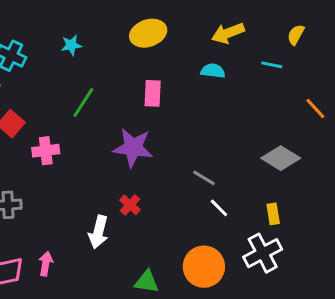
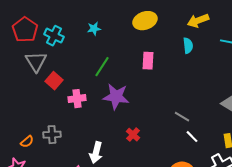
cyan semicircle: (213, 71) -> (188, 46), turned 77
purple star: (133, 148) -> (116, 97), moved
white arrow: (98, 232) -> (96, 153), moved

